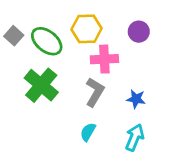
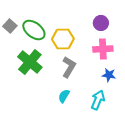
yellow hexagon: (87, 29) -> (63, 39), moved
pink cross: (104, 59) -> (103, 49), moved
blue star: (136, 99) -> (109, 75), moved

